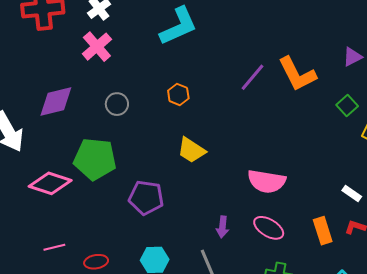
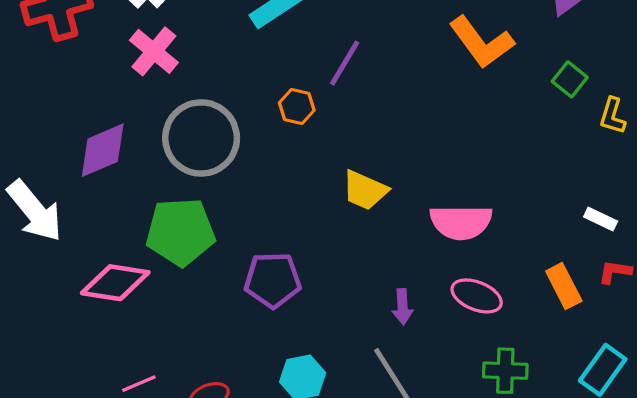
purple line: (253, 77) -> (345, 63), moved
gray circle: (117, 104) -> (201, 138), size x2.0
yellow trapezoid: (191, 150) -> (365, 190), moved

